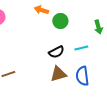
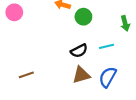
blue semicircle: (82, 76) -> (108, 77), turned 36

